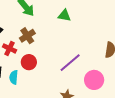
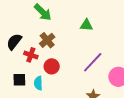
green triangle: (64, 15) -> (86, 25), moved

